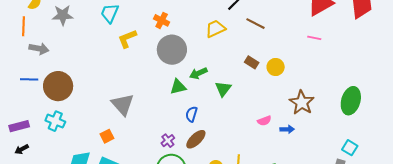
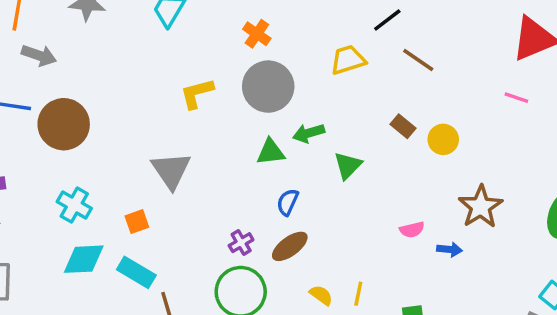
yellow L-shape: (127, 39) -> (197, 93), moved
cyan cross: (55, 121) -> (74, 205), moved

